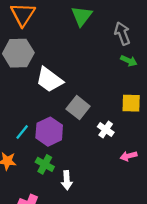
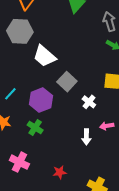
cyan line: (22, 132) -> (10, 94), moved
white arrow: (67, 180) -> (86, 137), moved

